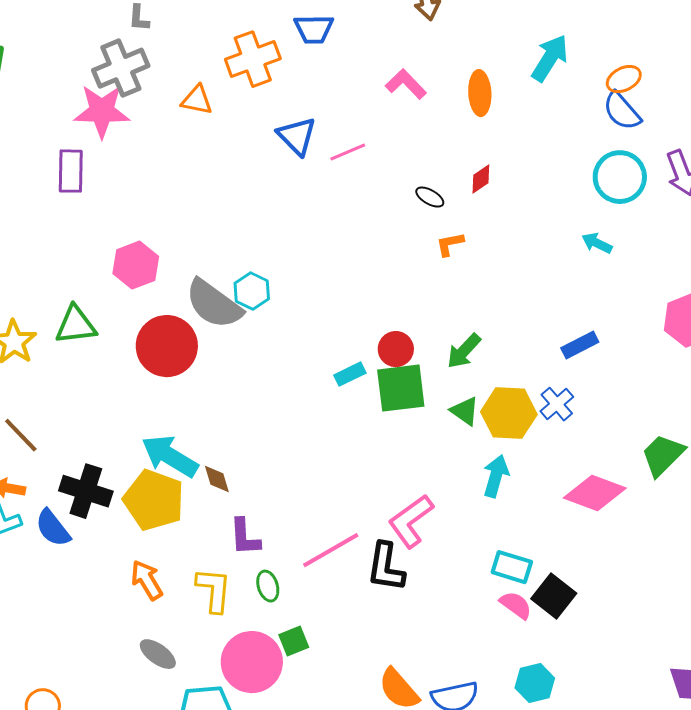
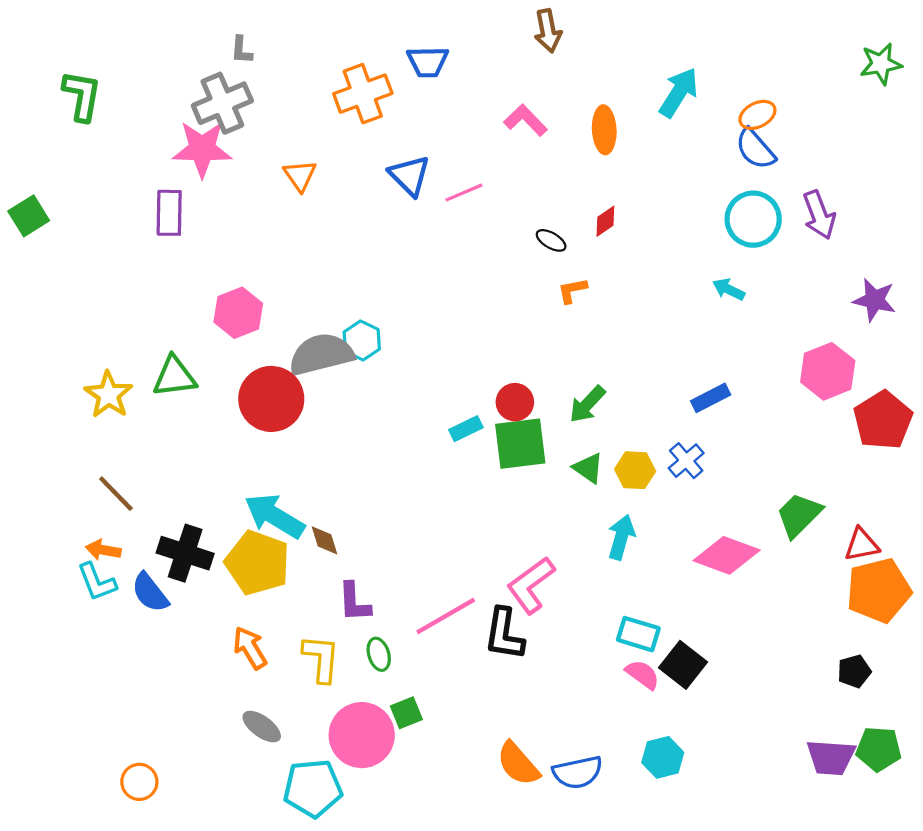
orange triangle: (197, 100) -> (300, 176), moved, turned 44
gray semicircle: (214, 304) -> (321, 354), turned 130
yellow hexagon: (509, 413) -> (635, 470), size x0.7

